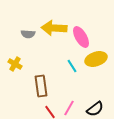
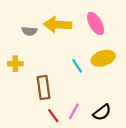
pink ellipse: (81, 37) -> (96, 24), moved
yellow cross: (15, 64) -> (15, 64), turned -32

